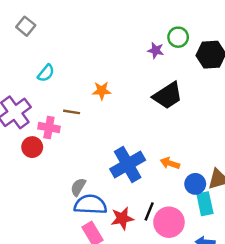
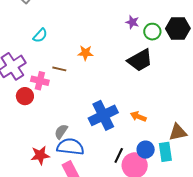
green circle: (178, 37) -> (152, 32), moved
blue circle: (195, 184) -> (146, 150), moved
red star: (122, 218) -> (40, 155), moved

